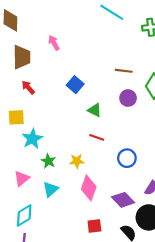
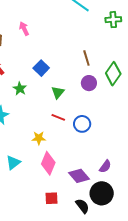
brown line: (124, 71) -> (86, 58), turned 63
green triangle: (95, 110) -> (58, 92), turned 40
blue circle: (127, 158) -> (82, 124), moved
green star: (48, 161) -> (20, 89), moved

